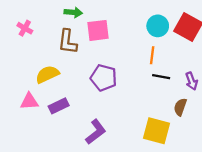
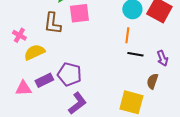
pink cross: (25, 28) -> (19, 35), moved
purple pentagon: (104, 78) -> (69, 74), moved
pink triangle: (29, 101) -> (23, 88), moved

